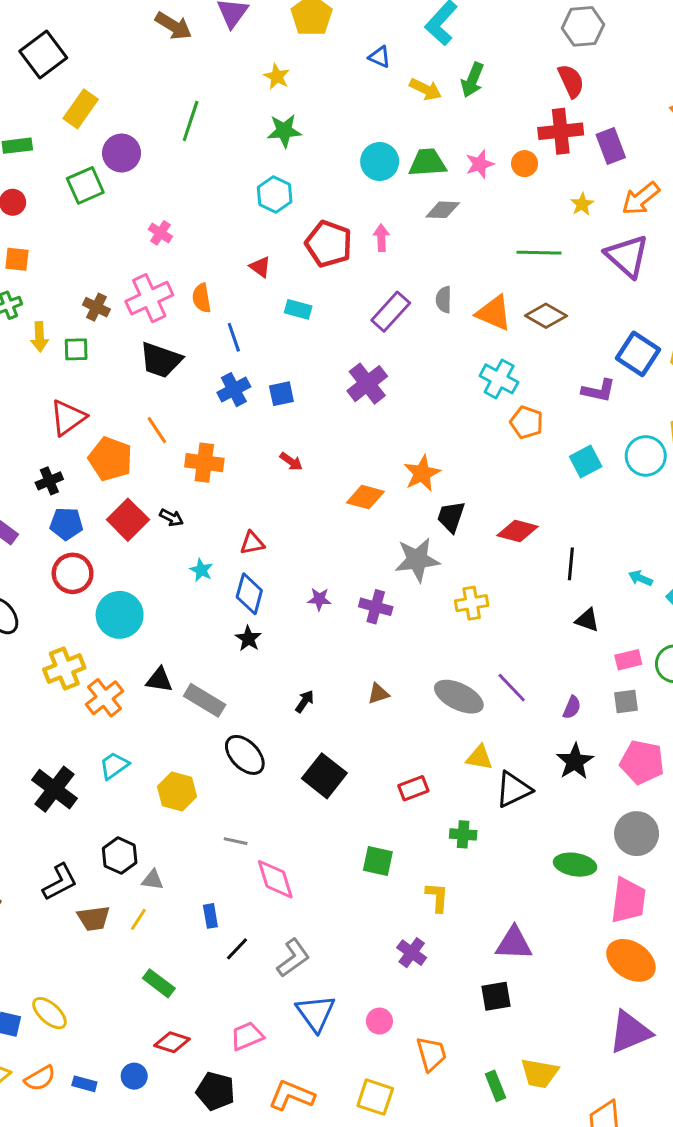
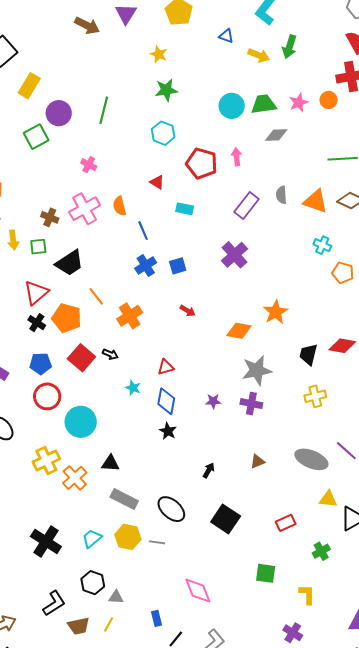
green line: (191, 121) -> (104, 110), moved
black trapezoid: (161, 360) -> (70, 263), moved, turned -48
cyan cross: (499, 379) -> (322, 245), size x0.7
orange cross: (204, 463) -> (130, 316), turned -35
black cross: (49, 481) -> (37, 323), moved, turned -30
black trapezoid: (451, 517) -> (308, 354), moved
gray star: (417, 560) -> (257, 370), moved
gray rectangle: (205, 700) -> (124, 499), moved
cyan trapezoid: (114, 766) -> (92, 539), moved
green cross: (463, 834) -> (321, 551), turned -30
gray line: (236, 841) -> (157, 542), moved

